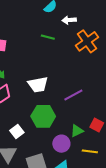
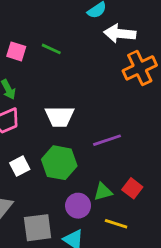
white arrow: (69, 20) -> (120, 34), size x1.5
green line: (48, 37) -> (51, 49), moved
white square: (17, 131) -> (20, 166), moved

